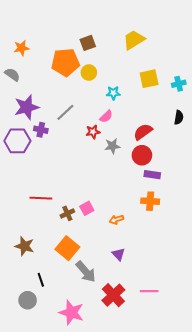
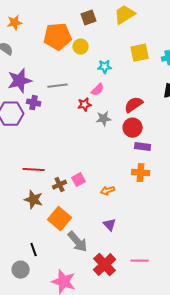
brown square: (88, 43) -> (89, 18), moved
gray line: (65, 112) -> (58, 86), turned 36
brown star: (25, 246) -> (34, 200), moved

